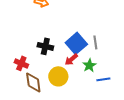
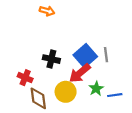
red arrow: (71, 59) -> (80, 73), size x1.5
green star: (89, 65) -> (96, 89), moved

